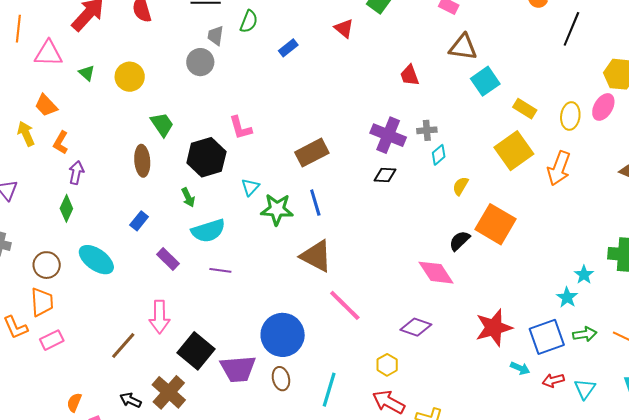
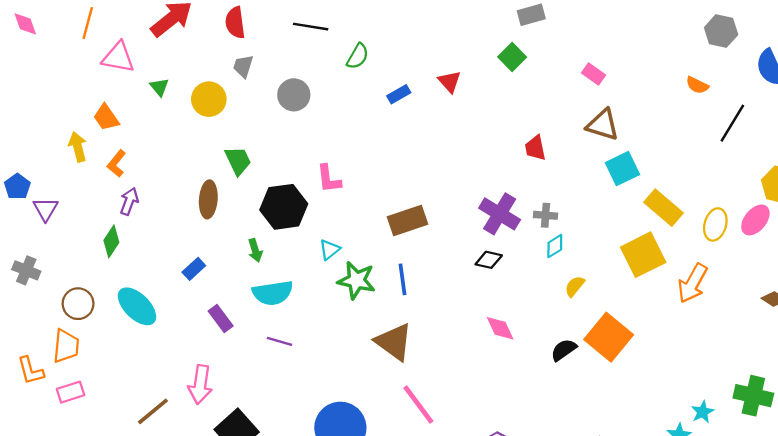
red triangle: (344, 28) -> (450, 82), moved
gray trapezoid: (216, 36) -> (243, 66), moved
yellow rectangle: (525, 109) -> (664, 208), size x1.4
pink diamond: (436, 273) -> (500, 328), moved, size x0.7

